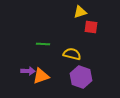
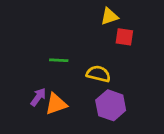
purple arrow: (28, 71) -> (38, 97), turned -56

